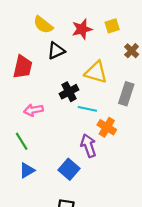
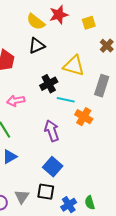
yellow semicircle: (43, 25) -> (36, 22), moved
red star: (82, 29) -> (59, 15), moved
purple arrow: (88, 146) -> (52, 131), moved
blue square: (69, 169) -> (53, 167), moved

